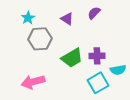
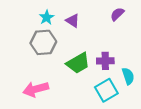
purple semicircle: (94, 13) -> (117, 14), moved
cyan star: (28, 18) -> (47, 17), moved
cyan semicircle: (118, 70) -> (128, 76), turned -98

